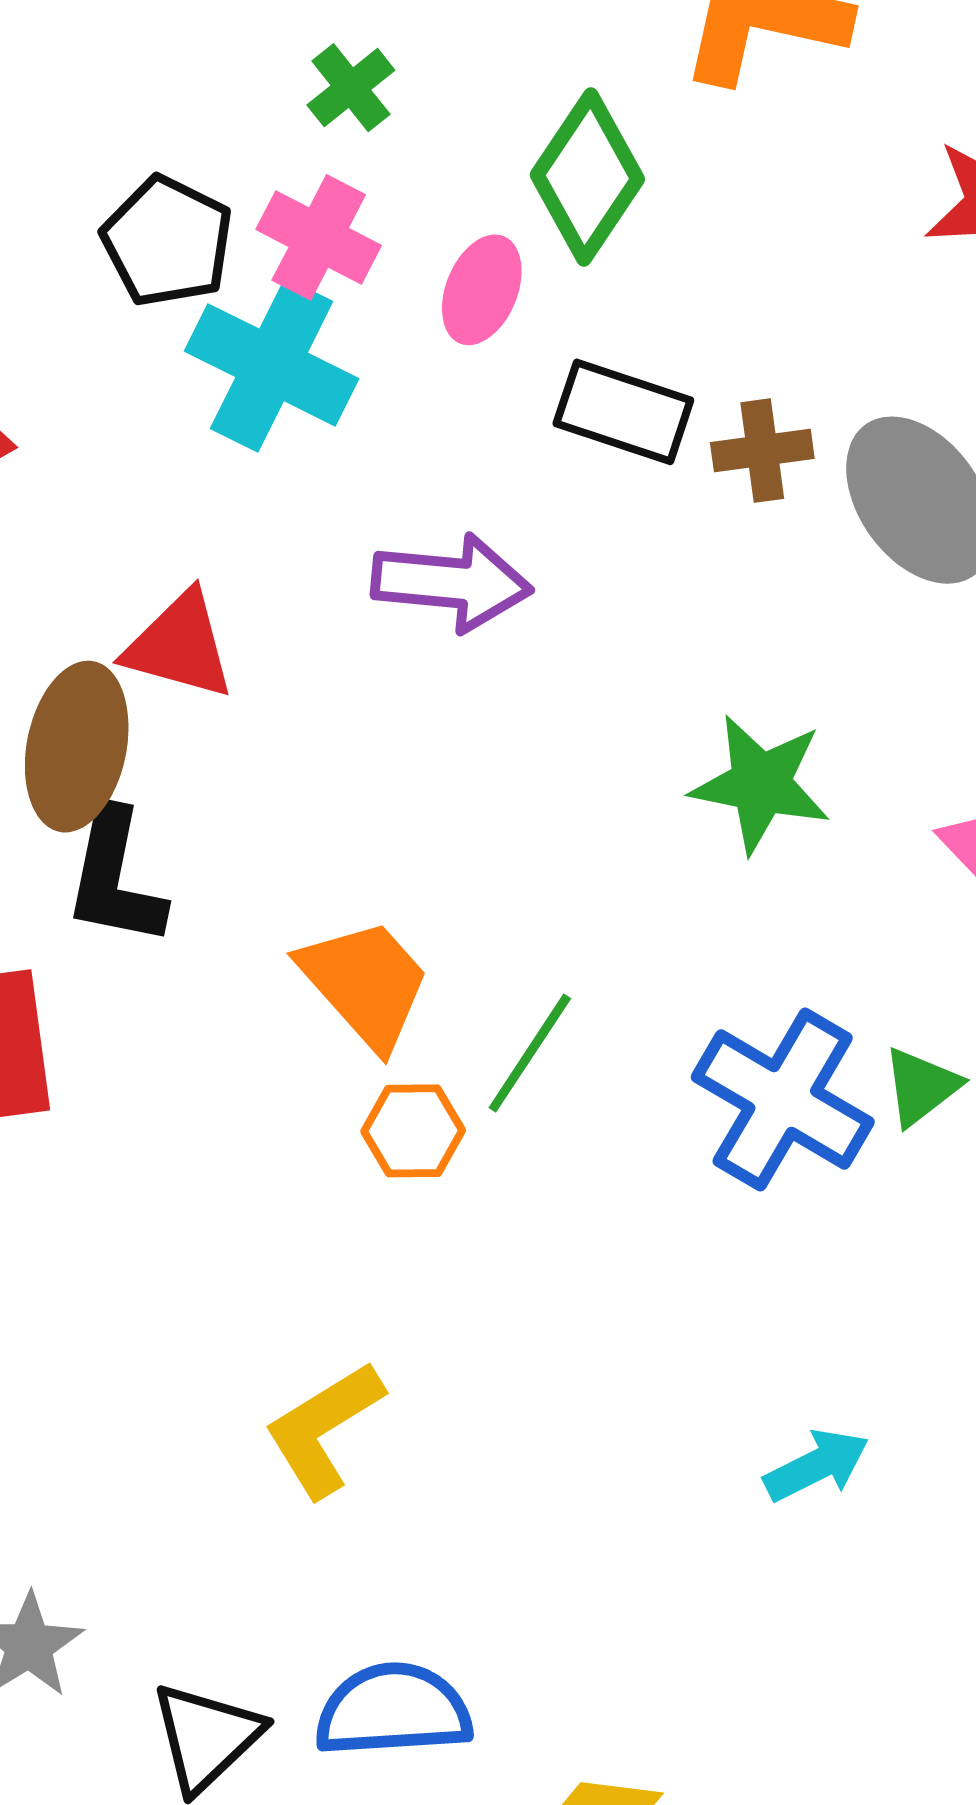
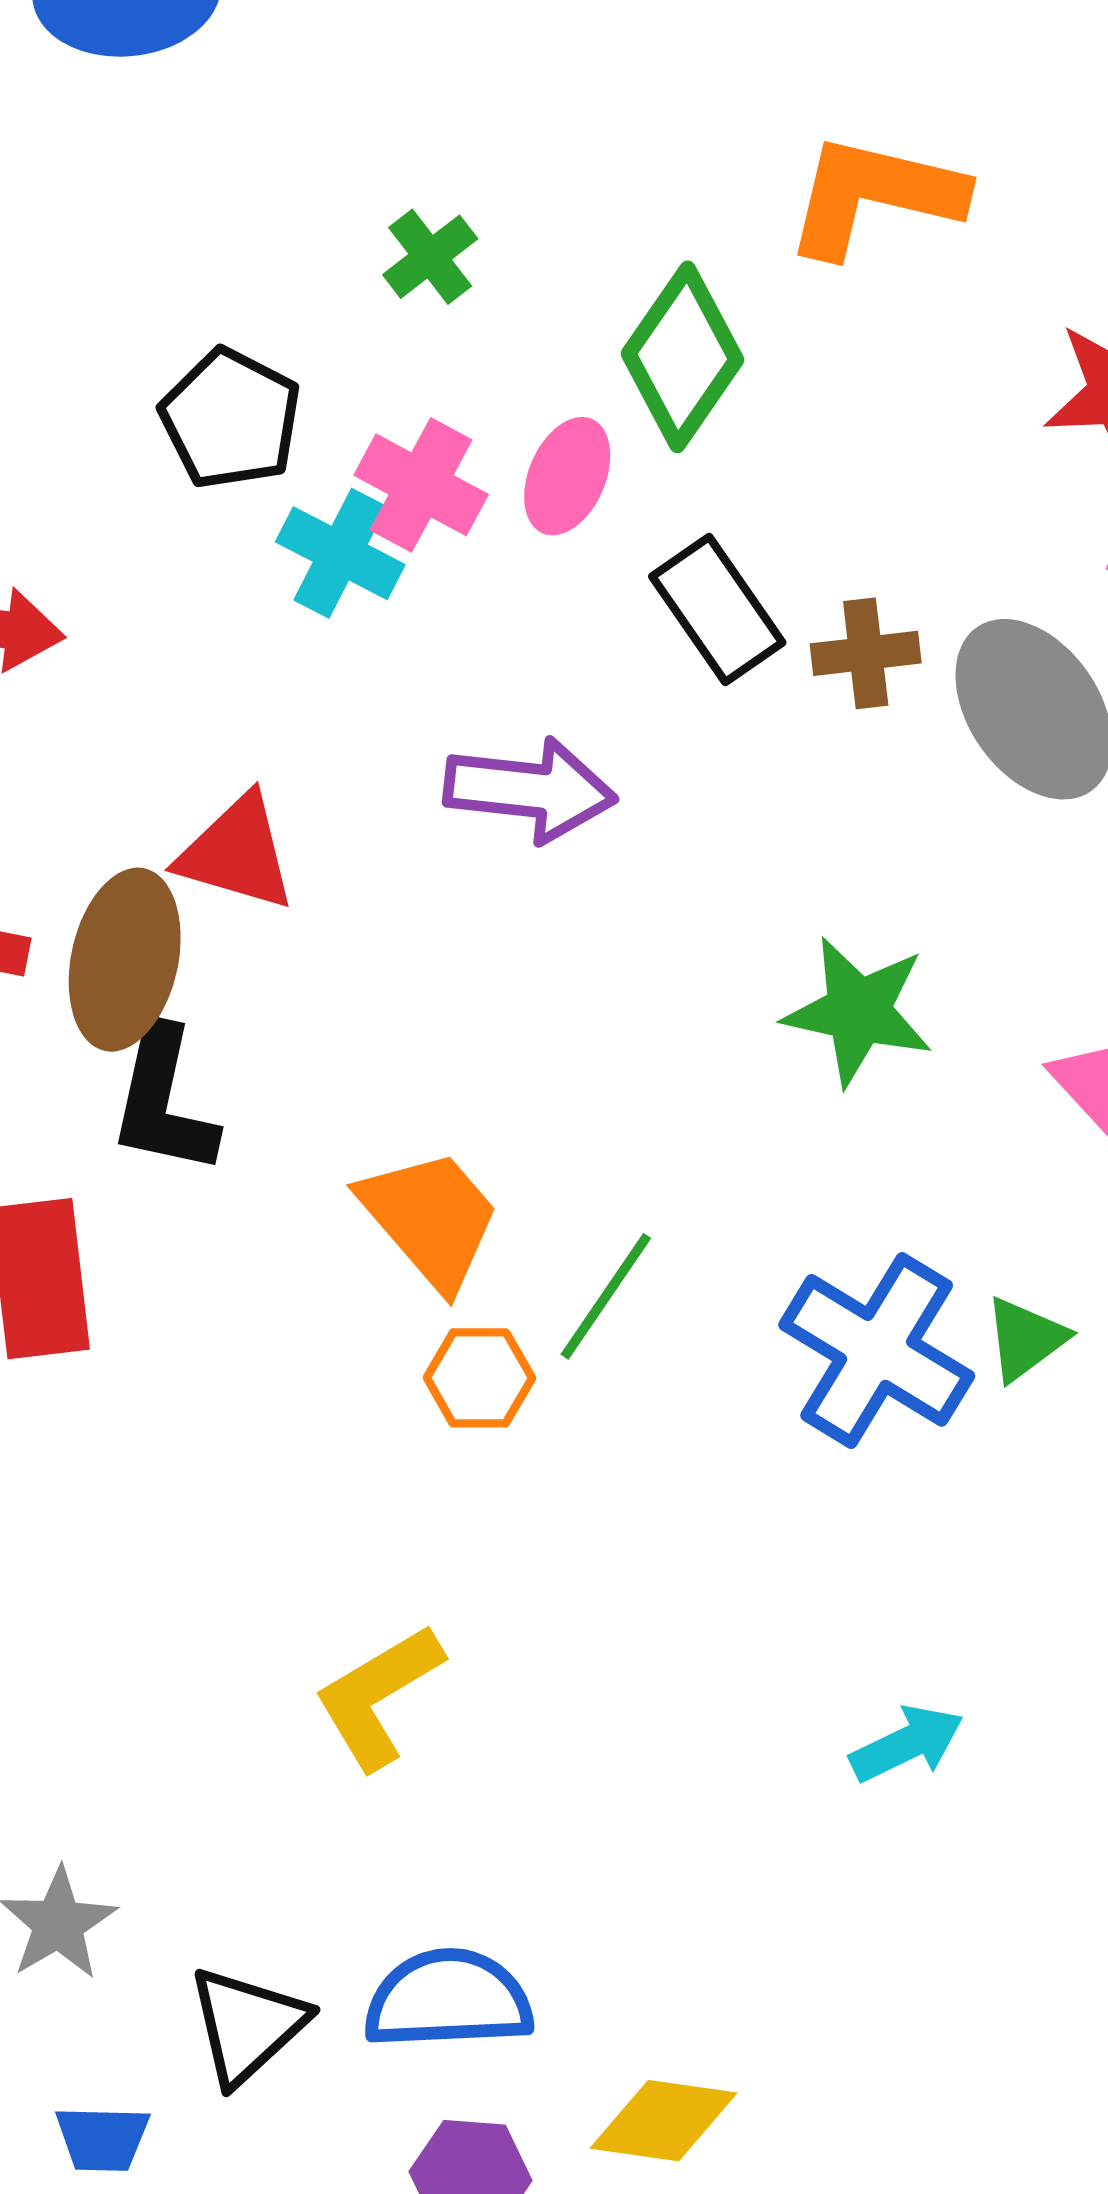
pink cross: (319, 237) -> (421, 485), moved
cyan cross: (272, 365) -> (340, 553), size x0.7
black rectangle: (623, 412) -> (717, 609), turned 36

